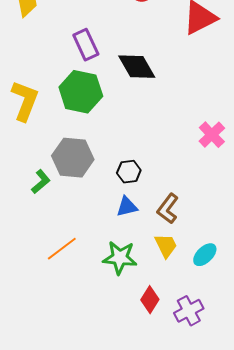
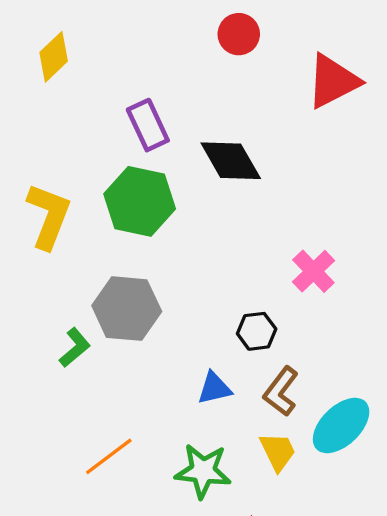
pink cross: (212, 135) -> (313, 271), moved
black hexagon: (129, 172) -> (257, 331), moved
cyan ellipse: (205, 255) -> (341, 426), moved, size x1.5

